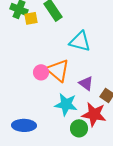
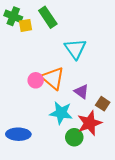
cyan triangle: (80, 41) -> (75, 49), turned 40
red star: (94, 114) -> (90, 123), turned -30

